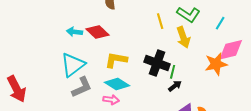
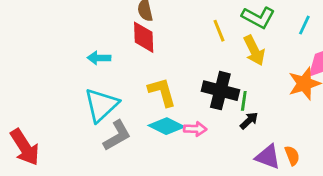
red diamond: (98, 32) -> (144, 37), moved, turned 50
yellow L-shape: (116, 60) -> (162, 92), turned 70
pink arrow: (111, 100) -> (195, 129), moved

